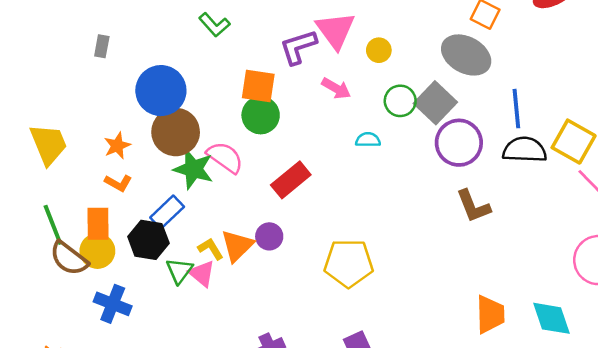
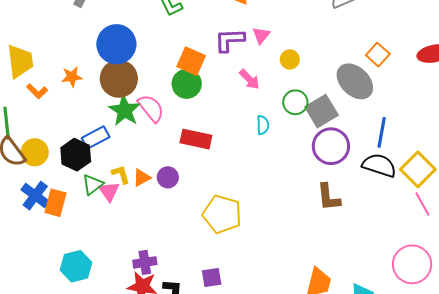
pink triangle: (335, 30) -> (261, 35), size x0.6
cyan semicircle: (368, 140) -> (263, 125), turned 72
red rectangle: (291, 180) -> (196, 139), turned 36
orange L-shape: (118, 183) -> (37, 91), moved
orange rectangle: (98, 224) -> (56, 203), moved
orange triangle: (237, 246) -> (142, 178), size x0.7

